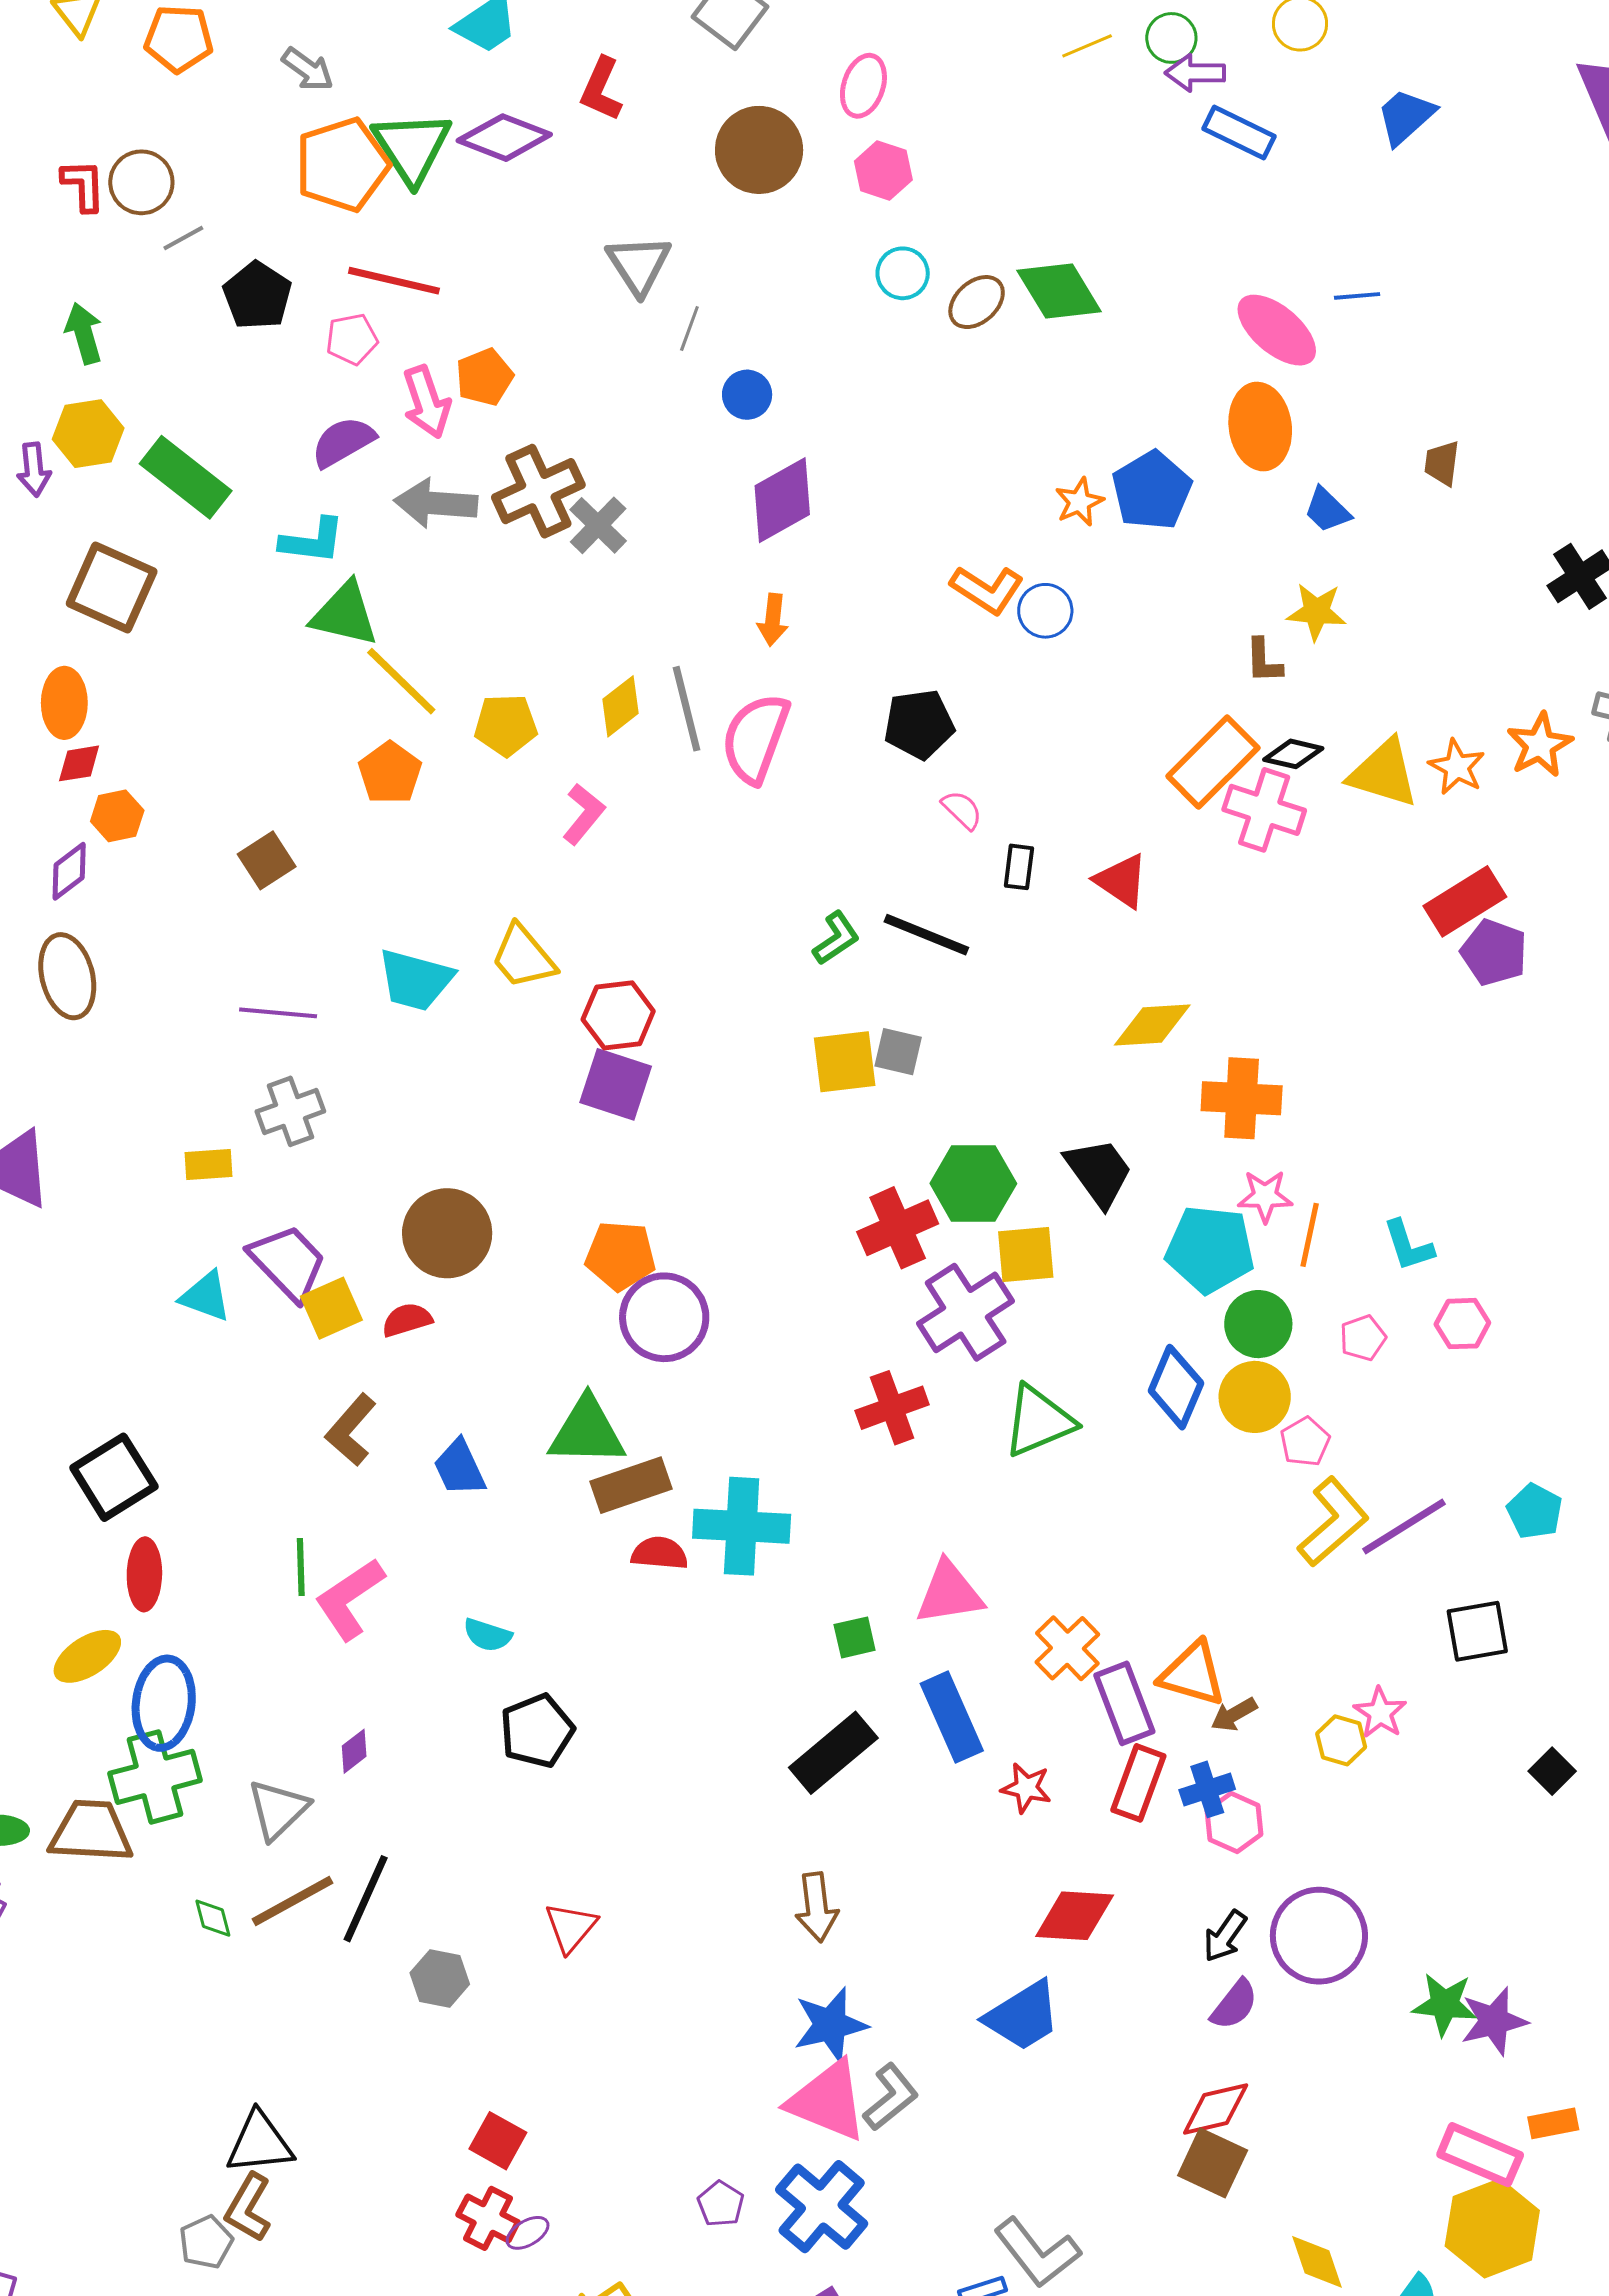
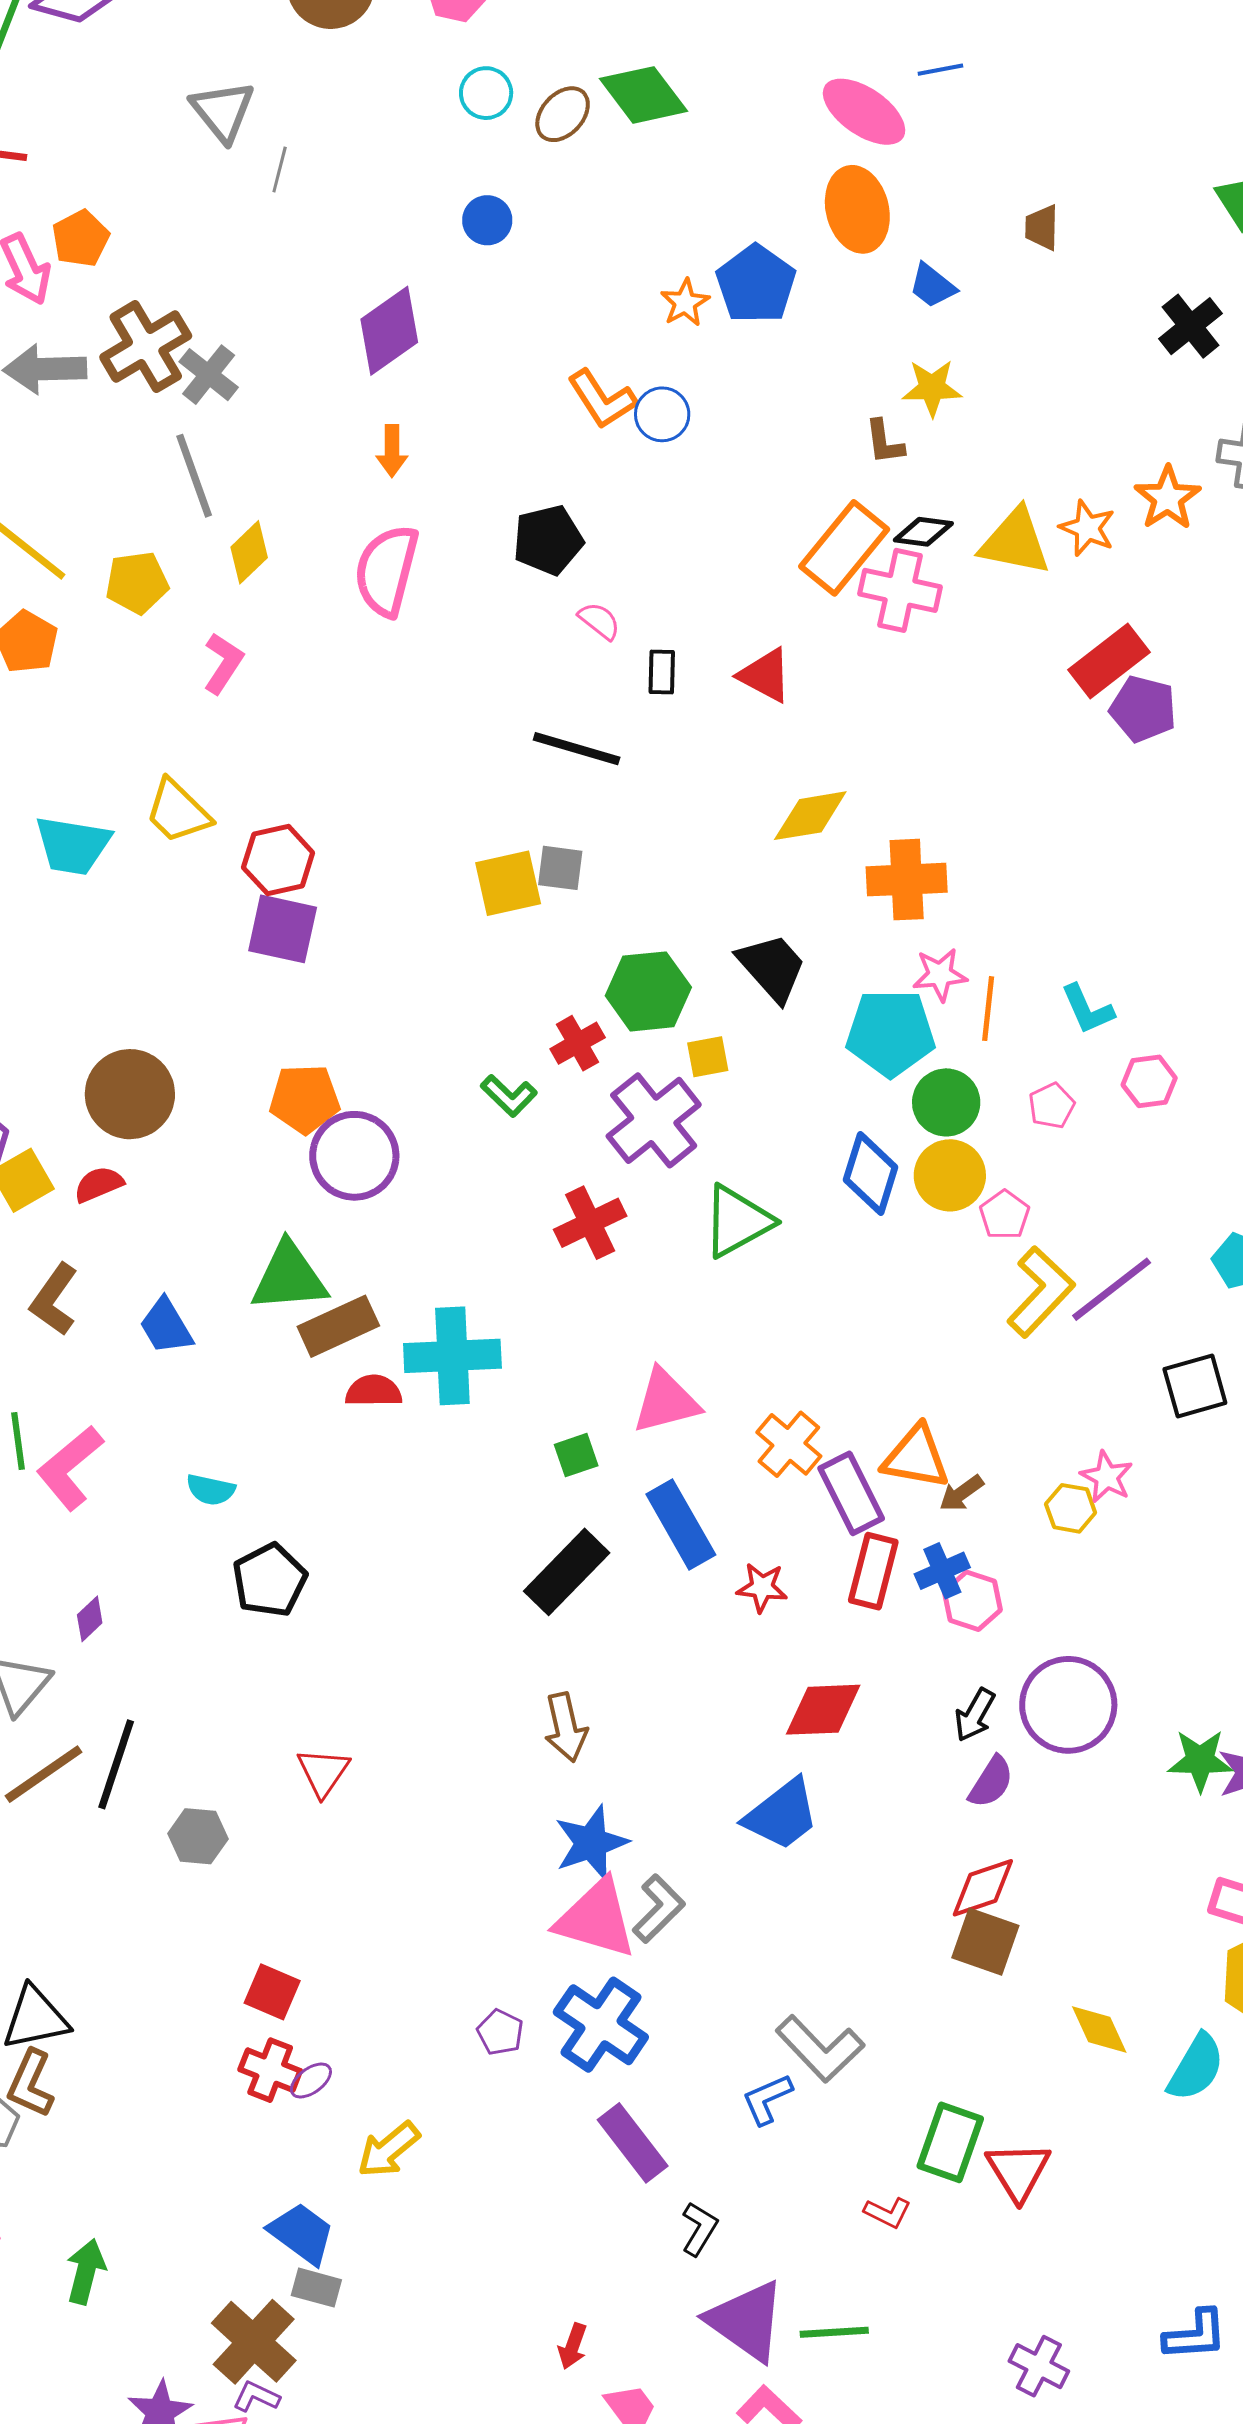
blue circle: (747, 395) -> (487, 220), moved
orange L-shape: (987, 590) -> (602, 399), turned 30
gray line: (686, 709) -> (194, 476), moved
green L-shape: (836, 938) -> (509, 1096), moved, turned 84
red cross: (898, 1228) -> (578, 1043), size x0.7
yellow square: (1026, 1254) -> (708, 1057), size x0.7

